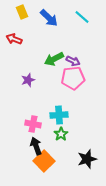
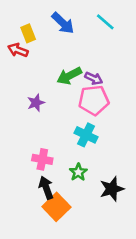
yellow rectangle: (22, 12) -> (28, 33), moved
cyan cross: (59, 115) -> (86, 135), moved, turned 30
black star: (87, 159) -> (112, 189), moved

